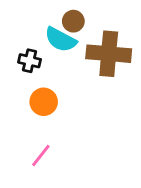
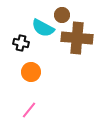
brown circle: (73, 21) -> (62, 15), moved

